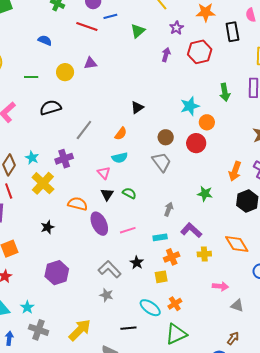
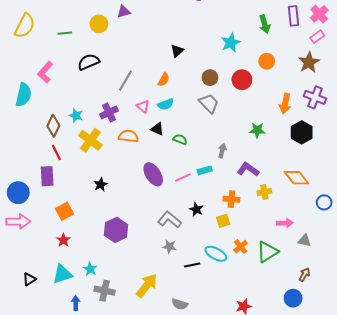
orange circle: (207, 122) -> (267, 61), moved
pink triangle: (104, 173) -> (143, 106), moved
black triangle: (107, 194) -> (157, 129), moved, turned -32
orange semicircle: (78, 204) -> (129, 136), moved
cyan rectangle: (160, 237) -> (205, 170), moved
orange cross: (172, 257) -> (231, 199), turned 35
black line: (128, 328) -> (192, 265), moved
green triangle: (176, 334) -> (267, 252), moved

